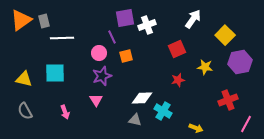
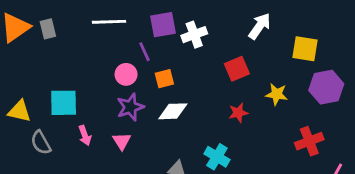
yellow square: (225, 35) -> (305, 49), turned -36
white line: (62, 38) -> (109, 22), moved
white diamond: (142, 98) -> (173, 111), moved
gray semicircle: (25, 111) -> (41, 143), moved
pink arrow: (65, 112) -> (85, 135), moved

